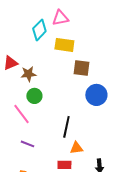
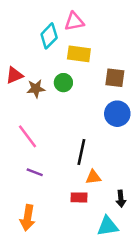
brown square: (81, 68) -> (115, 78), moved
green circle: (34, 96) -> (63, 83), moved

